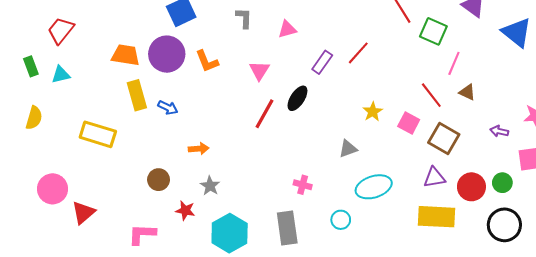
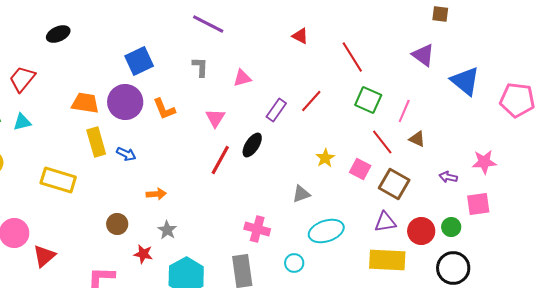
green square: (433, 31) -> (368, 100), moved
pink cross: (303, 185) -> (257, 229), size x1.4

